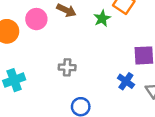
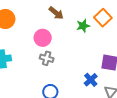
pink circle: (36, 19) -> (43, 38), moved

